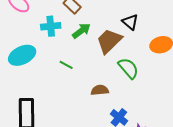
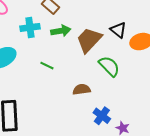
black triangle: (130, 22) -> (118, 30), moved
green arrow: (81, 31) -> (61, 31), turned 30

